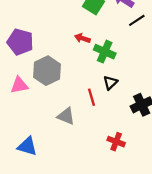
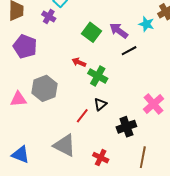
purple pentagon: (20, 42) -> (25, 47), moved
red line: (92, 97) -> (82, 116), turned 49
gray triangle: (66, 116) -> (65, 145), moved, size x1.4

